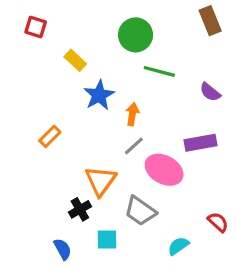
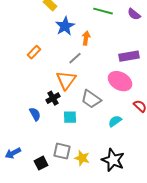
purple semicircle: (210, 92) -> (134, 14), moved
gray line: (134, 146) -> (75, 58), moved
pink ellipse: (164, 170) -> (120, 81), moved
blue semicircle: (63, 249) -> (35, 114), moved

